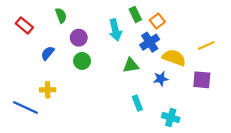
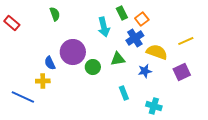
red rectangle: (24, 25) -> (12, 23), moved
purple circle: (79, 38) -> (73, 52), moved, size x1.6
blue semicircle: (48, 53) -> (50, 63), moved, turned -64
green circle: (82, 61) -> (93, 67), moved
purple square: (202, 80) -> (182, 72), turned -30

